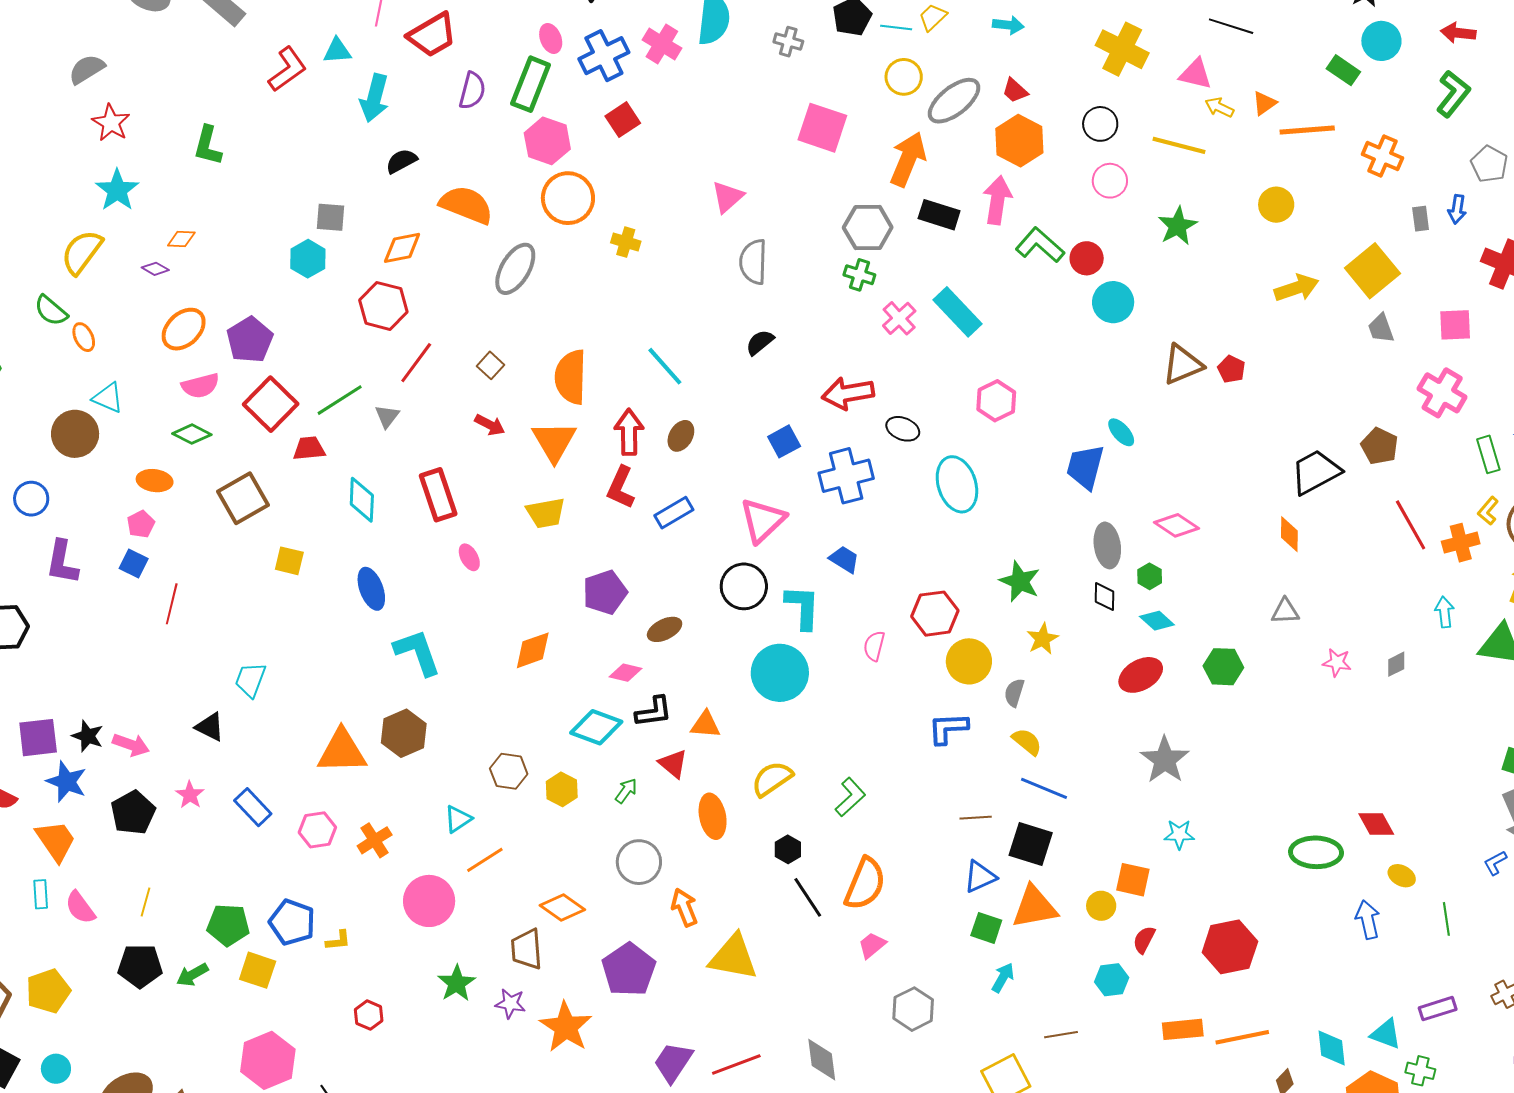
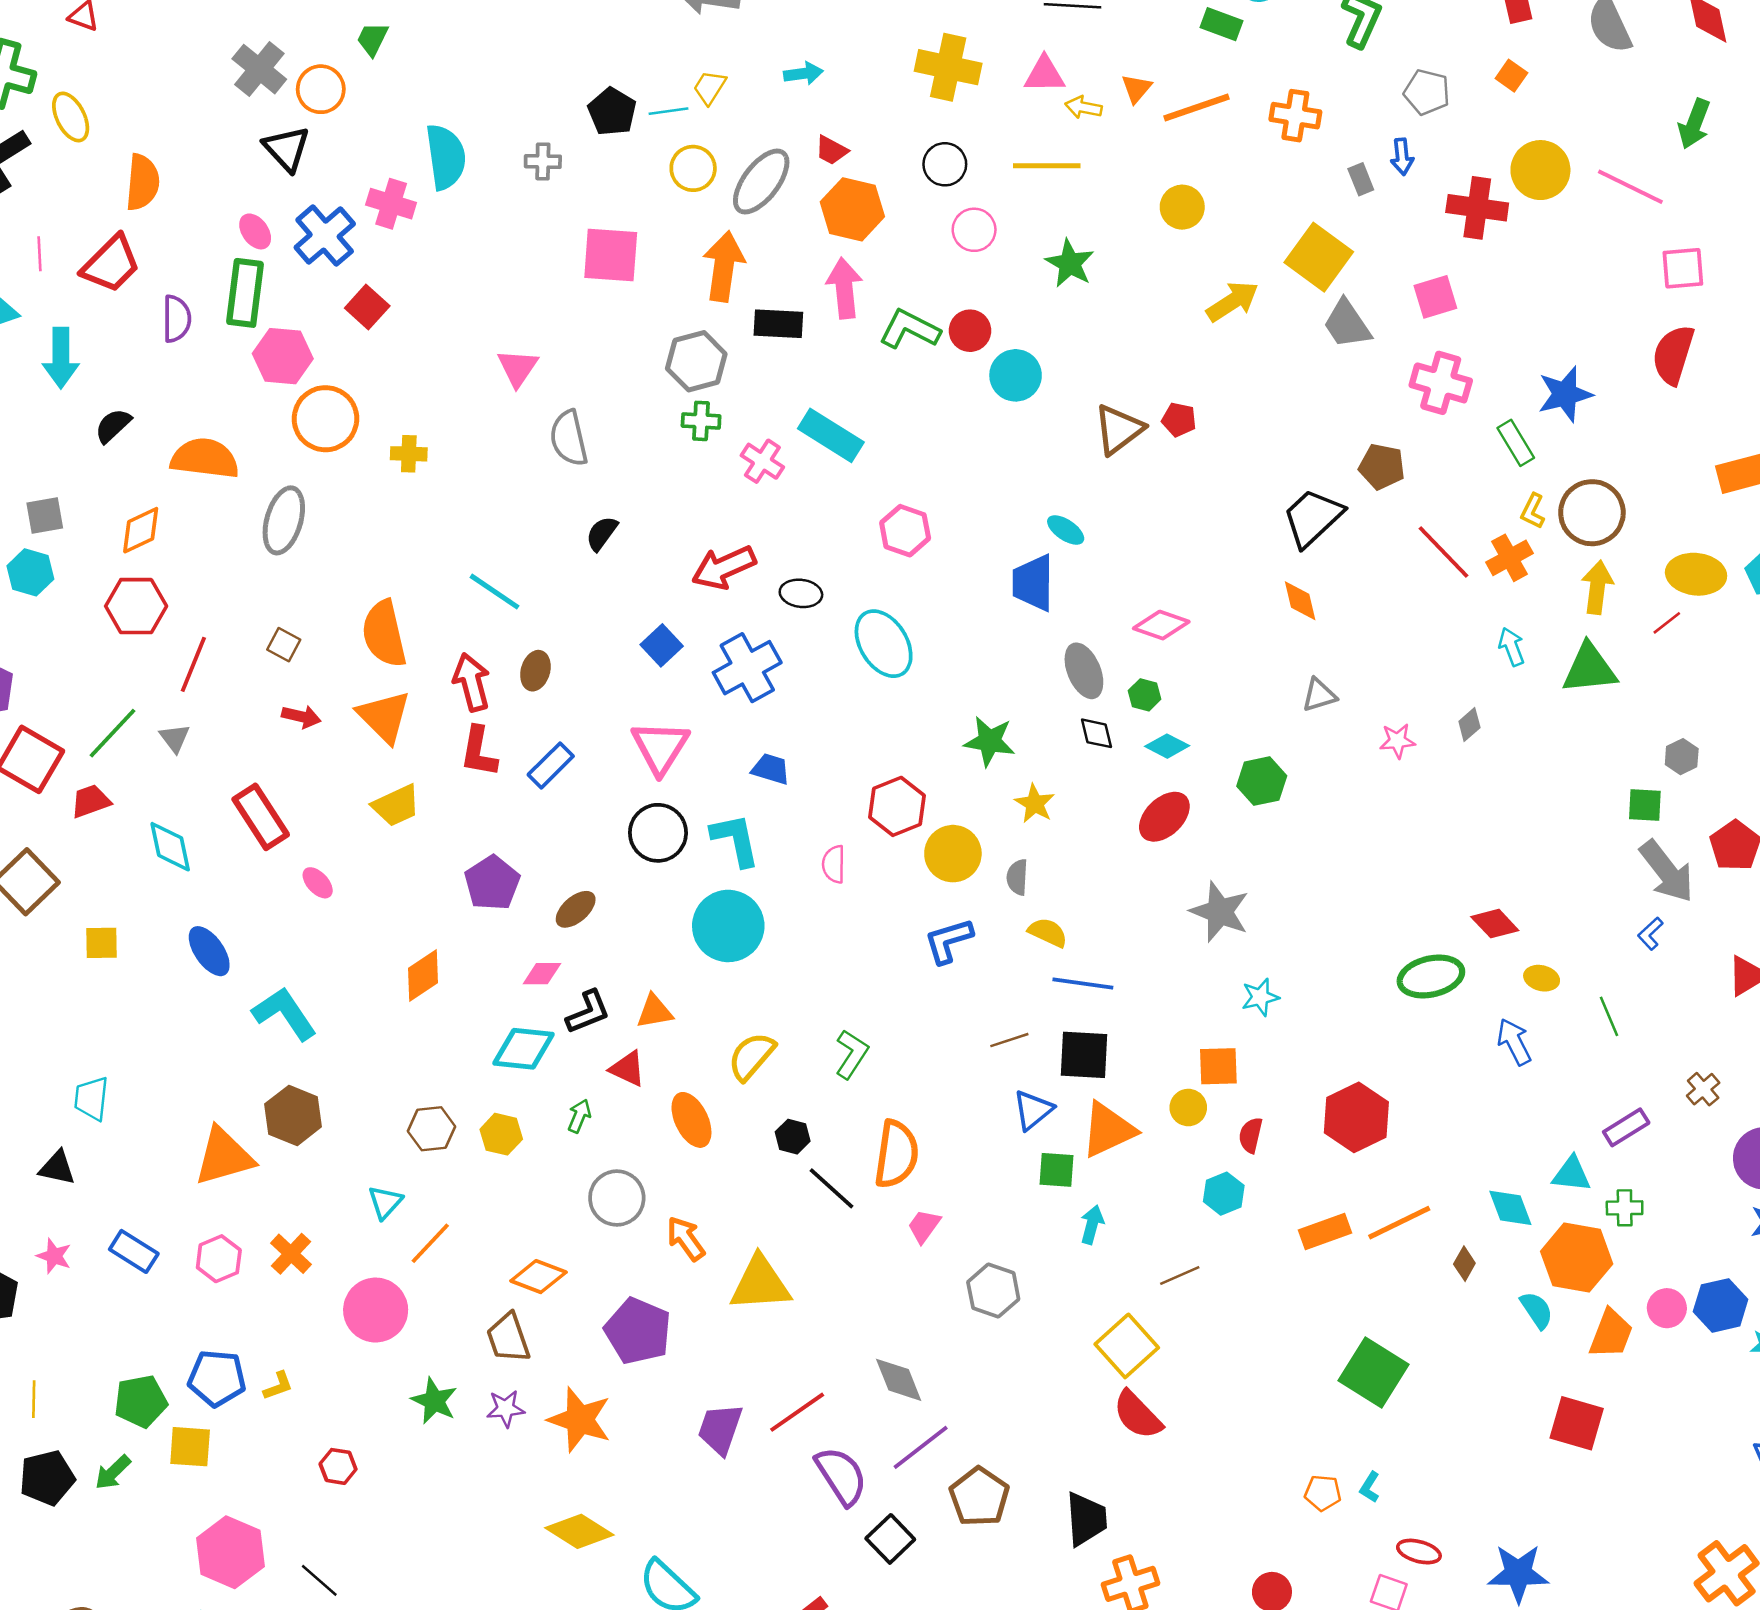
gray trapezoid: (1381, 328) -> (1347, 324), size x1.4

